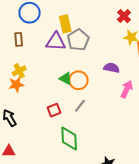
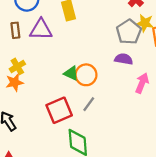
gray pentagon: (78, 40) -> (129, 32), moved
purple triangle: (56, 42) -> (41, 30), moved
red square: (54, 110) -> (59, 110), size x1.6

